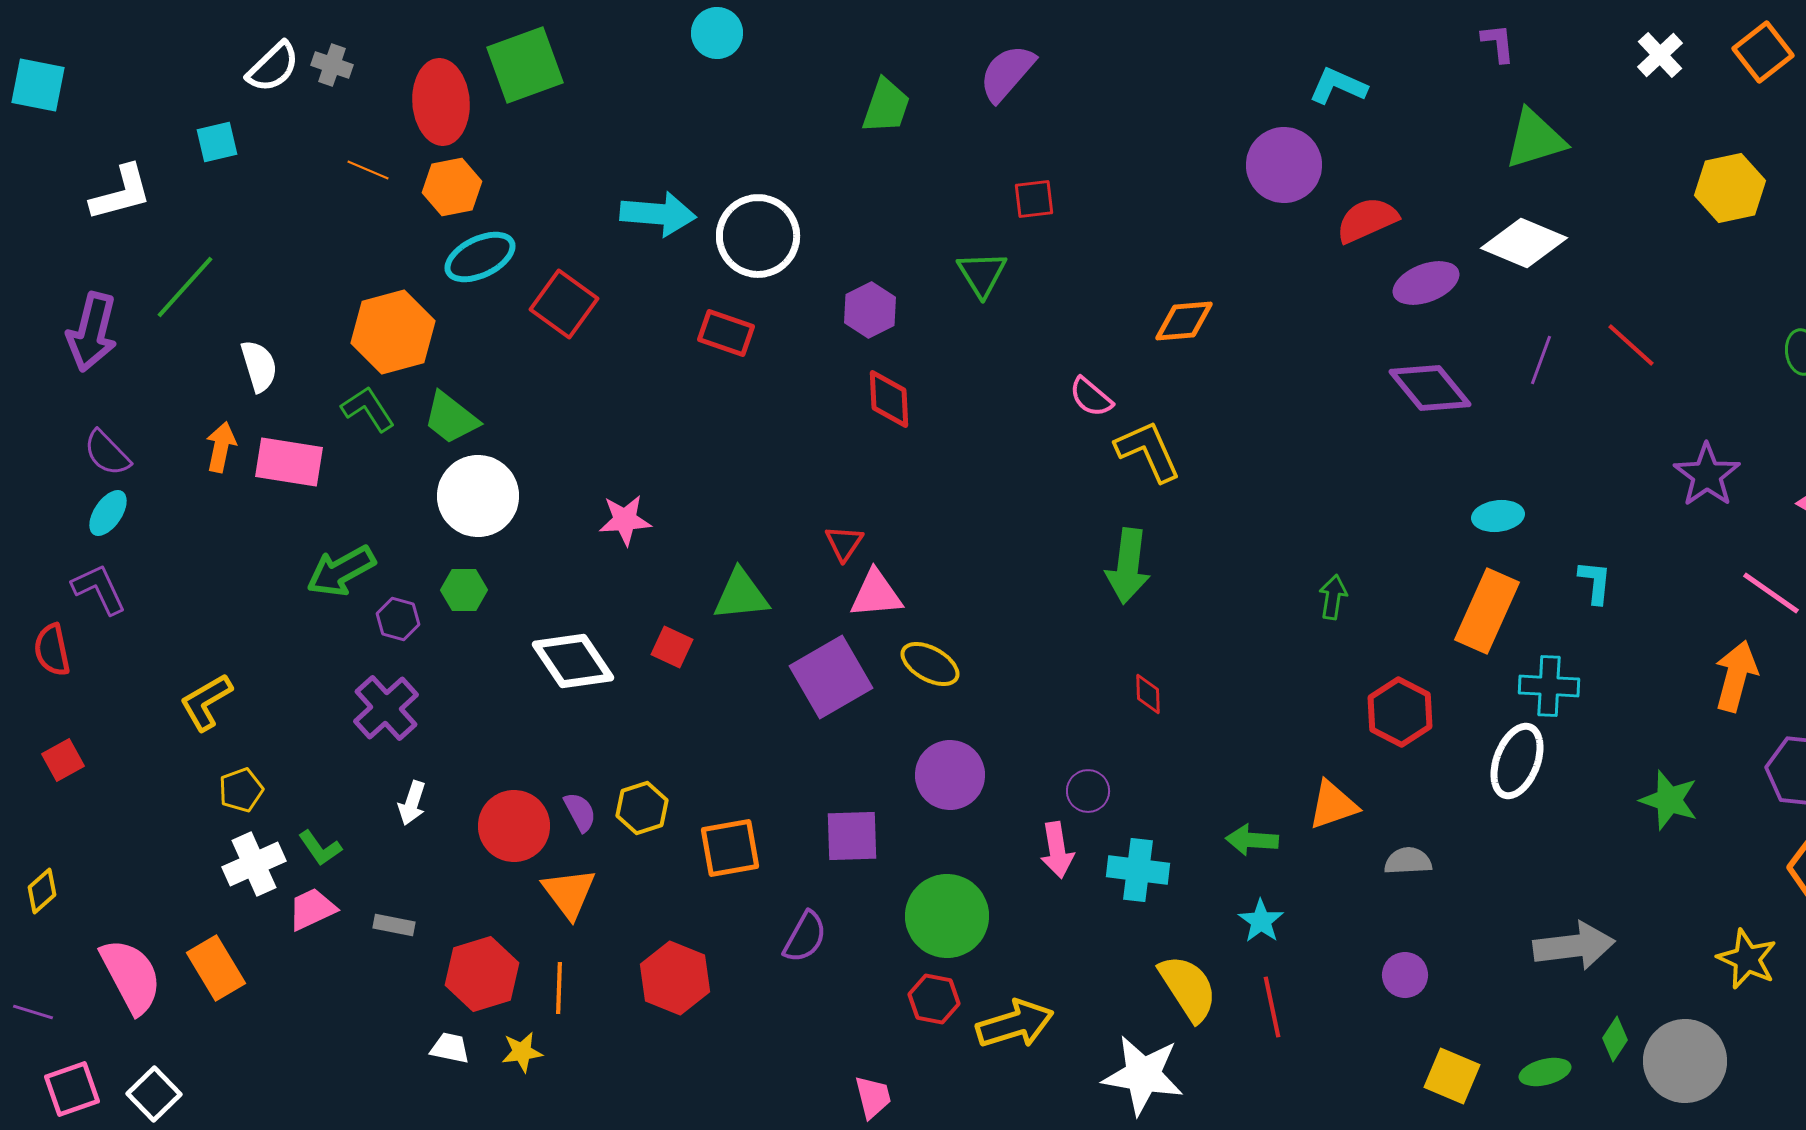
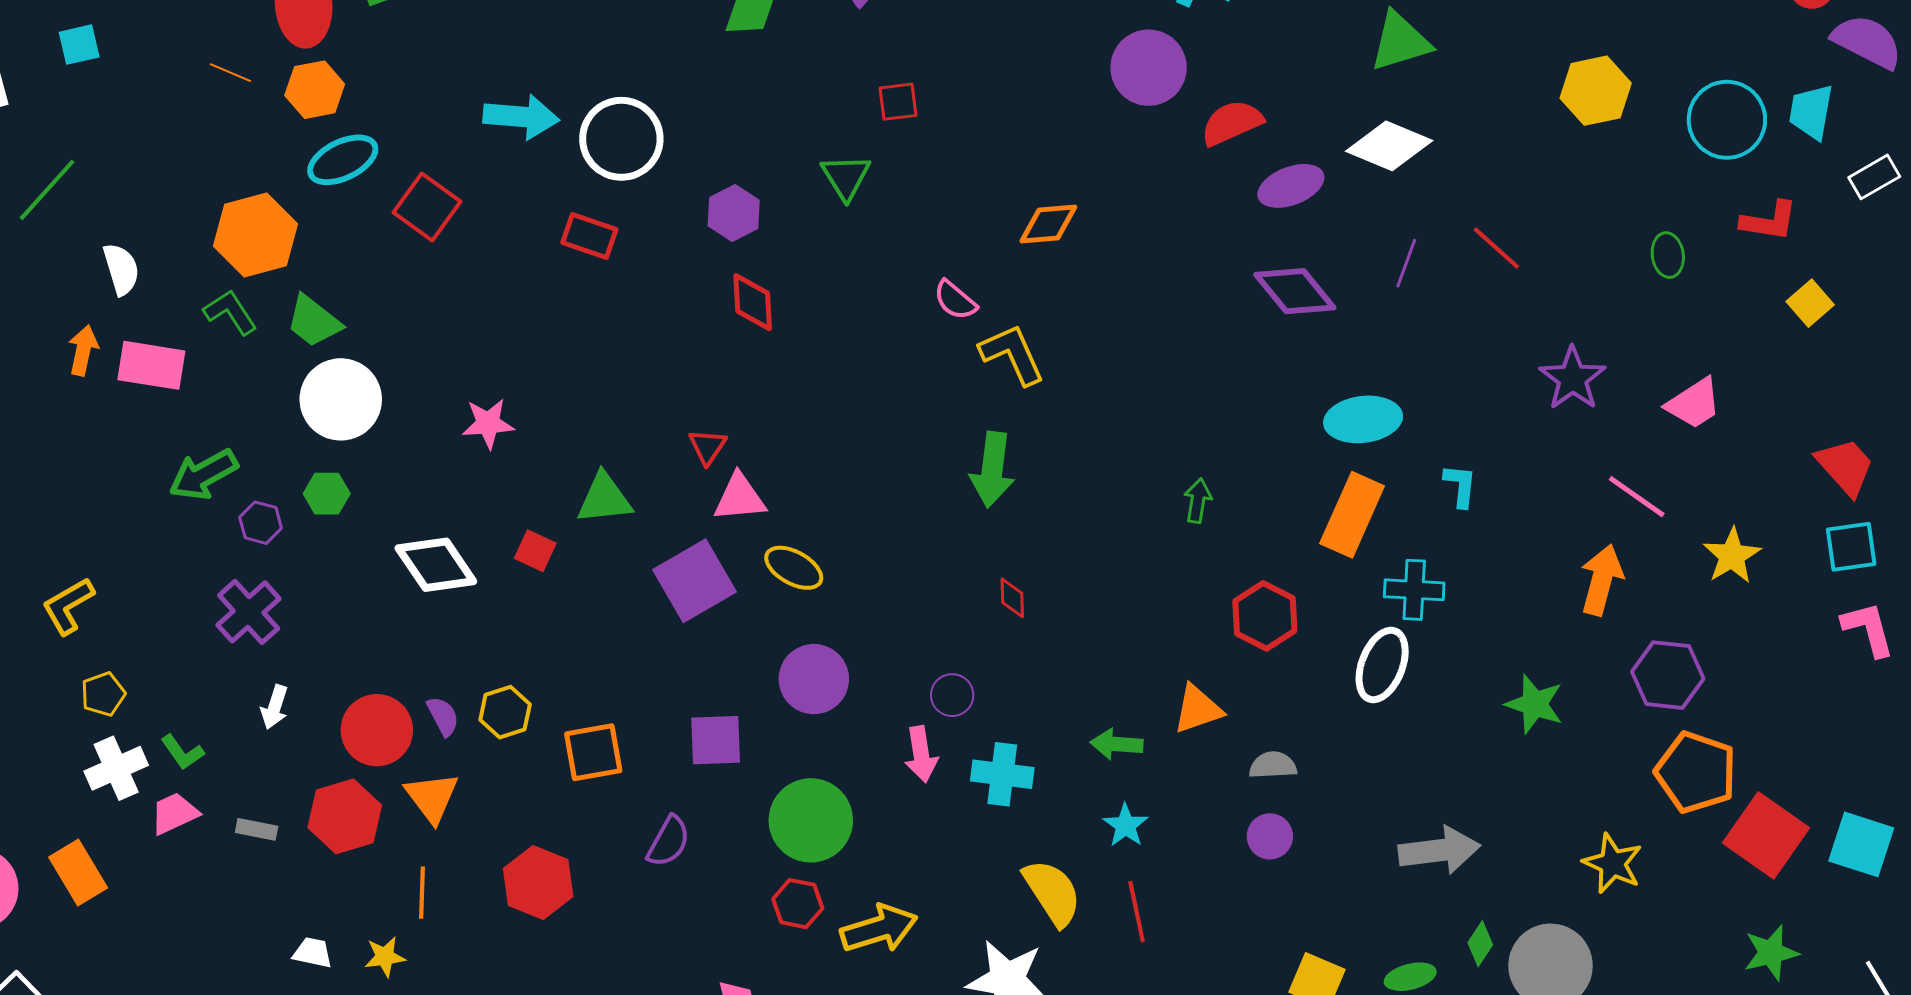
cyan ellipse: (1498, 516) -> (1363, 419), size x1.5
red hexagon: (482, 974) -> (345, 816), moved
purple circle: (1405, 975) -> (1270, 836), moved

